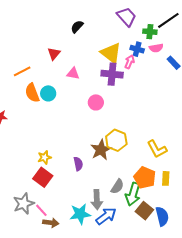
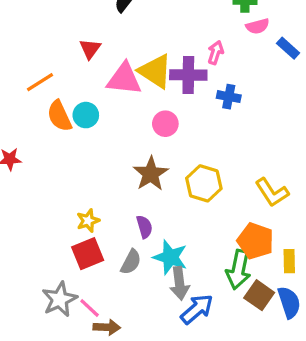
blue cross: (137, 49) -> (229, 97), moved
yellow triangle: (111, 53) -> (155, 71), moved
pink triangle: (73, 73) -> (124, 79), size x1.6
brown star: (101, 150) -> (151, 174), moved
red square: (43, 177) -> (88, 254), turned 36
yellow rectangle: (166, 178) -> (289, 261), moved
gray semicircle: (117, 186) -> (131, 262), moved
cyan star: (80, 214) -> (170, 257), moved, turned 30

